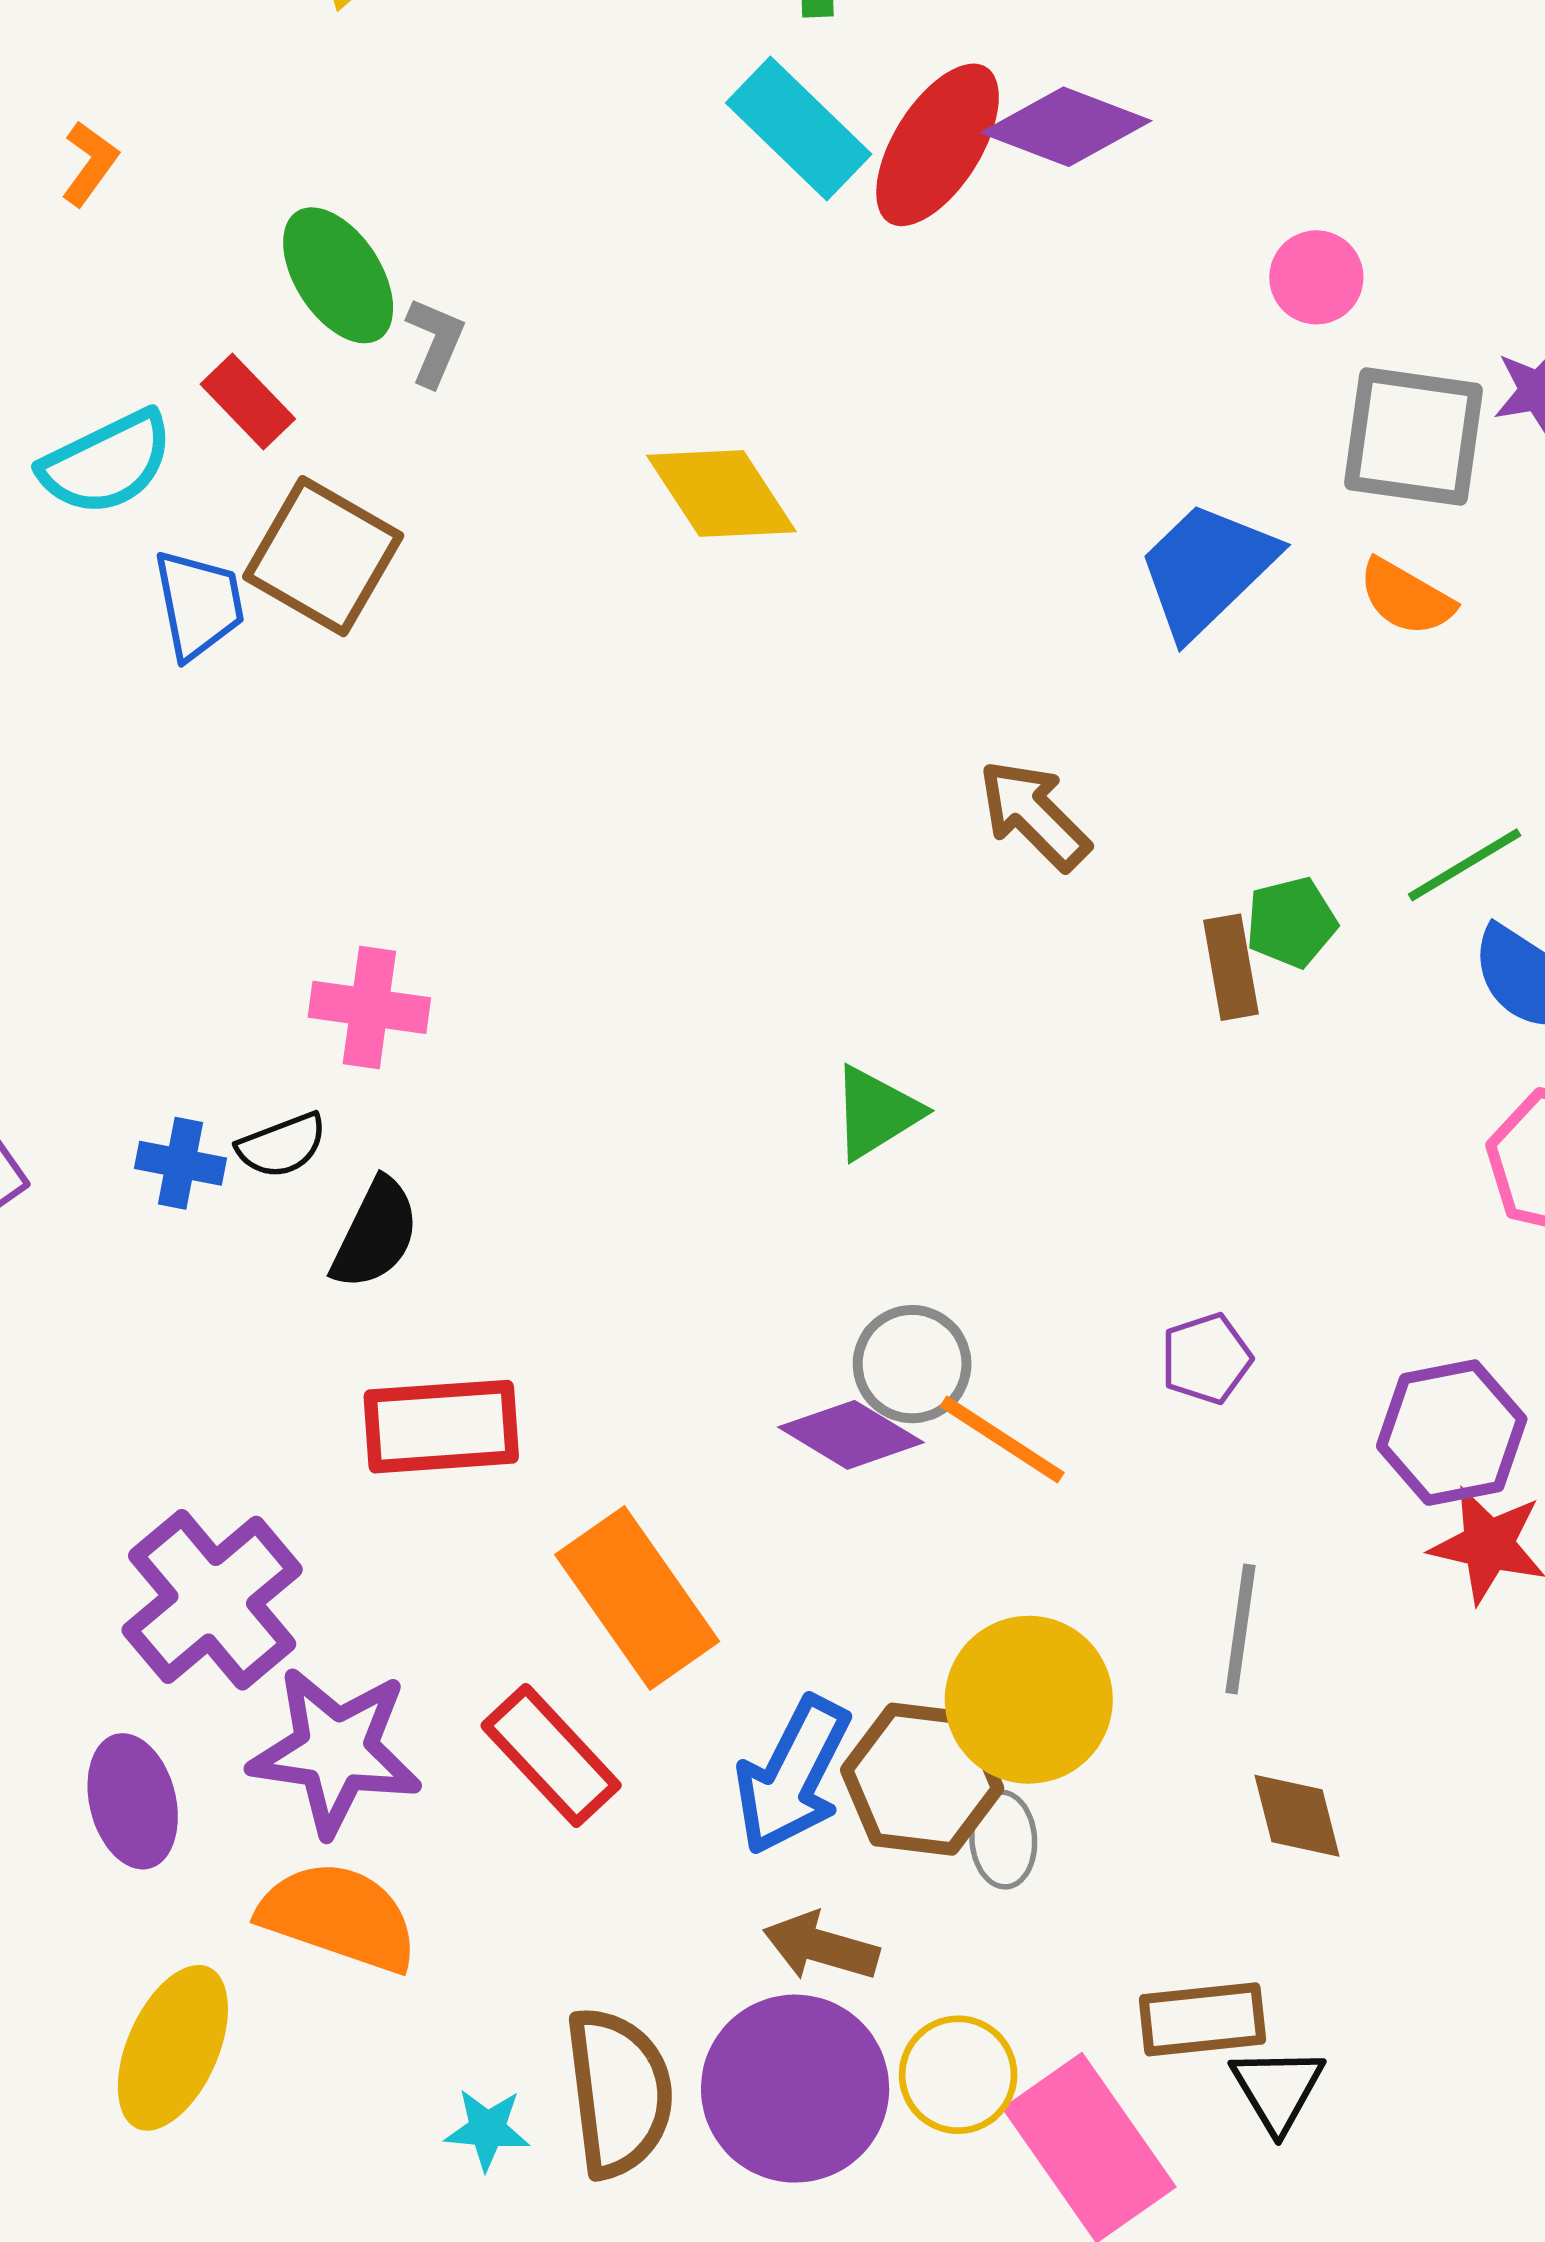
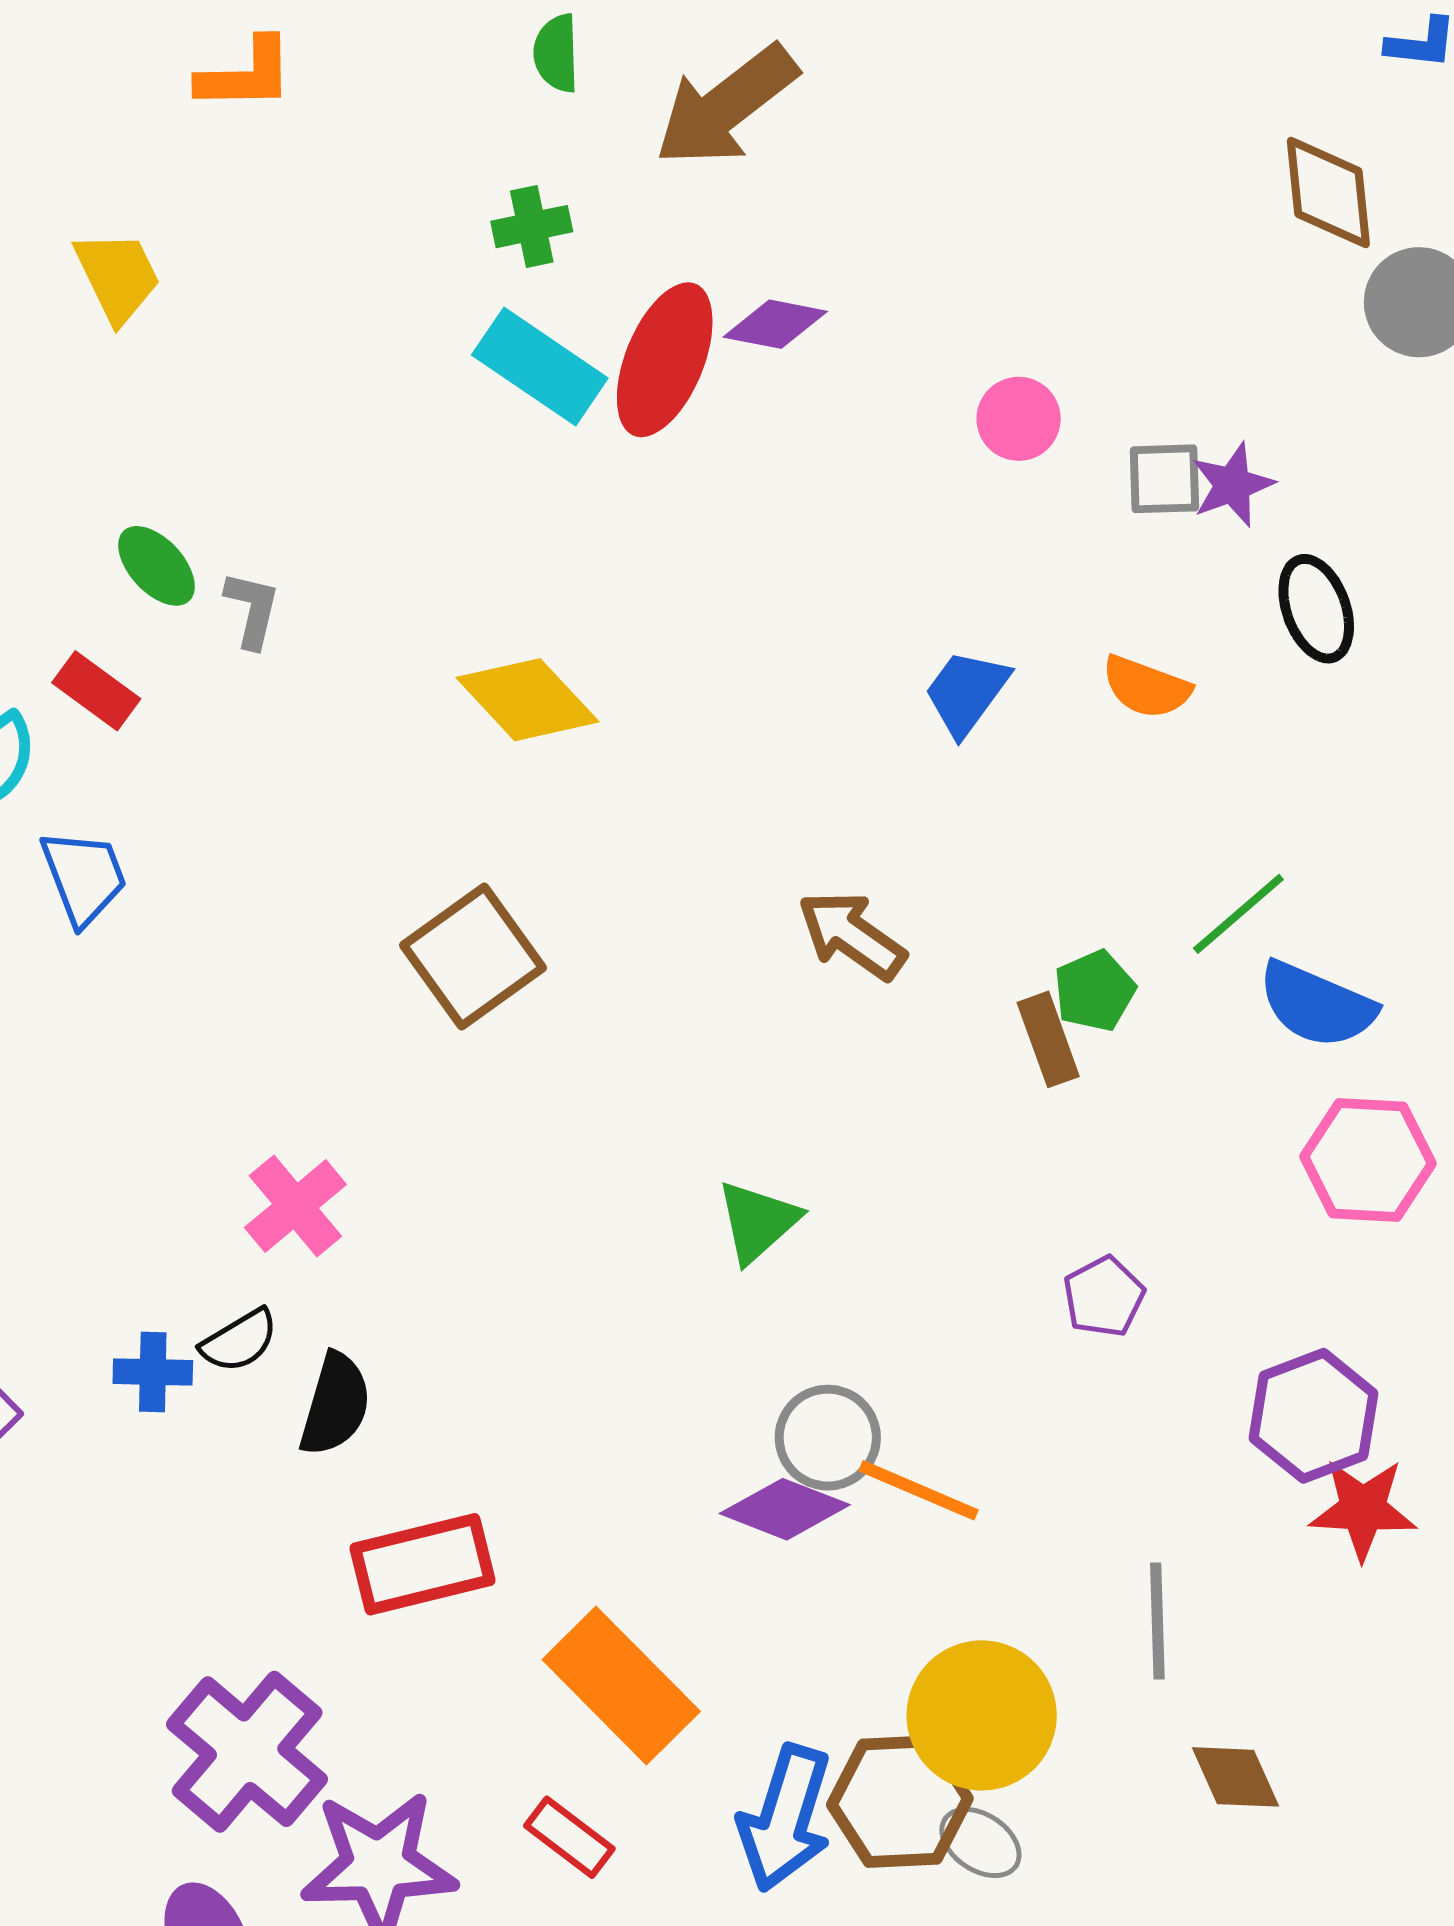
purple diamond: (1066, 127) -> (775, 324), size x0.7
green ellipse: (338, 275) -> (157, 566), size x0.7
gray square: (1413, 437) -> (1164, 479), moved, size x0.6
brown square: (323, 556) -> (473, 956), moved, turned 34
blue trapezoid: (1207, 569) -> (966, 693), size x0.7
pink cross: (369, 1007) -> (295, 1206), turned -38
purple pentagon: (1206, 1359) -> (1104, 1297), moved
red rectangle: (551, 1755) -> (569, 1837), size x0.7
gray ellipse: (1003, 1840) -> (980, 1842), turned -42

